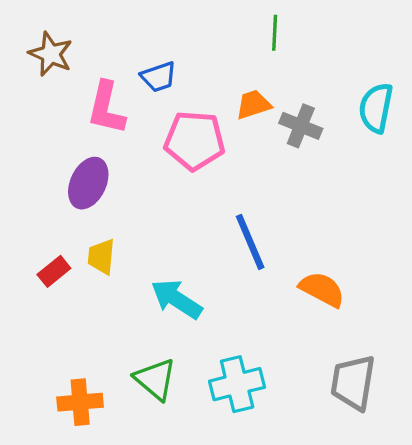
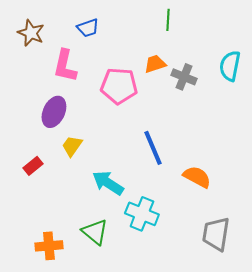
blue trapezoid: (159, 77) -> (88, 28), moved
yellow trapezoid: (101, 257) -> (72, 146), moved, turned 30
cyan cross: (237, 384) -> (142, 214), moved, turned 36

